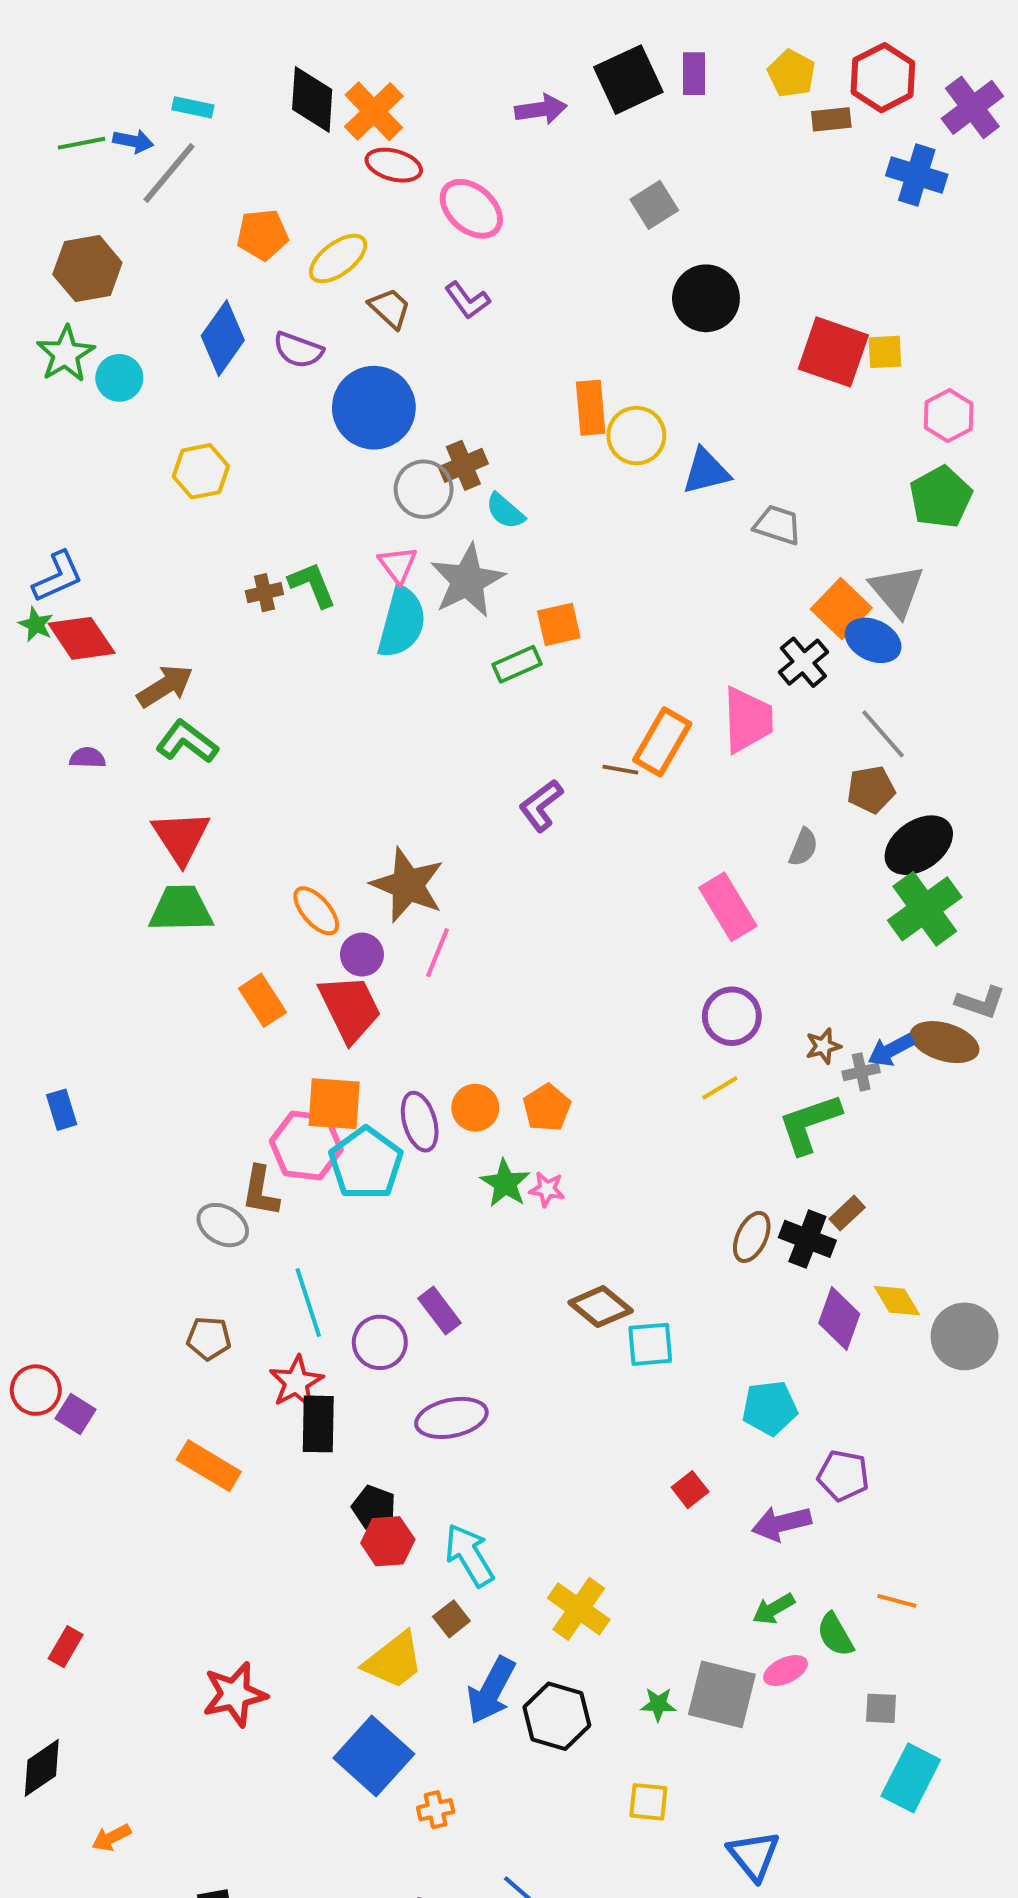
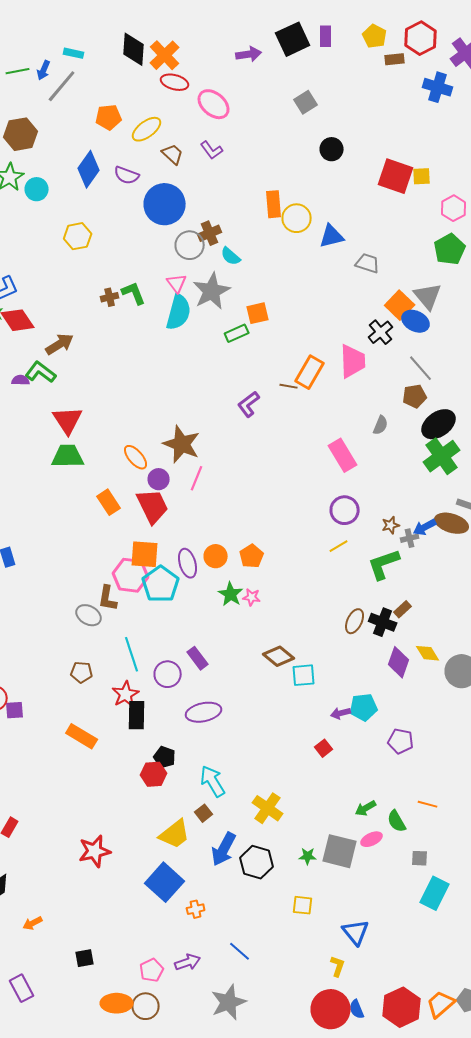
blue arrow: (133, 141) -> (44, 70), turned 102
black circle: (706, 298) -> (332, 149), size x0.7
green L-shape: (187, 742) -> (41, 372), moved
purple square: (76, 1414) -> (15, 710), turned -36
purple arrow: (782, 1523) -> (341, 713), moved, size x0.7
red hexagon: (388, 1541) -> (154, 774), moved

